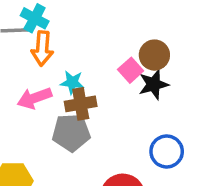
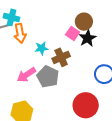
pink arrow: (34, 98) -> (26, 75), moved
brown cross: (81, 104) -> (61, 57), moved
gray pentagon: (71, 133) -> (48, 77), turned -30

